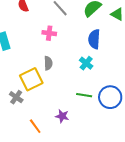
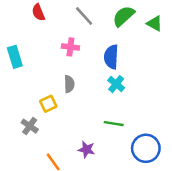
blue semicircle: (94, 39) -> (111, 57), moved
yellow square: (31, 79) -> (48, 104), size x0.6
blue circle: (110, 97) -> (146, 148), moved

